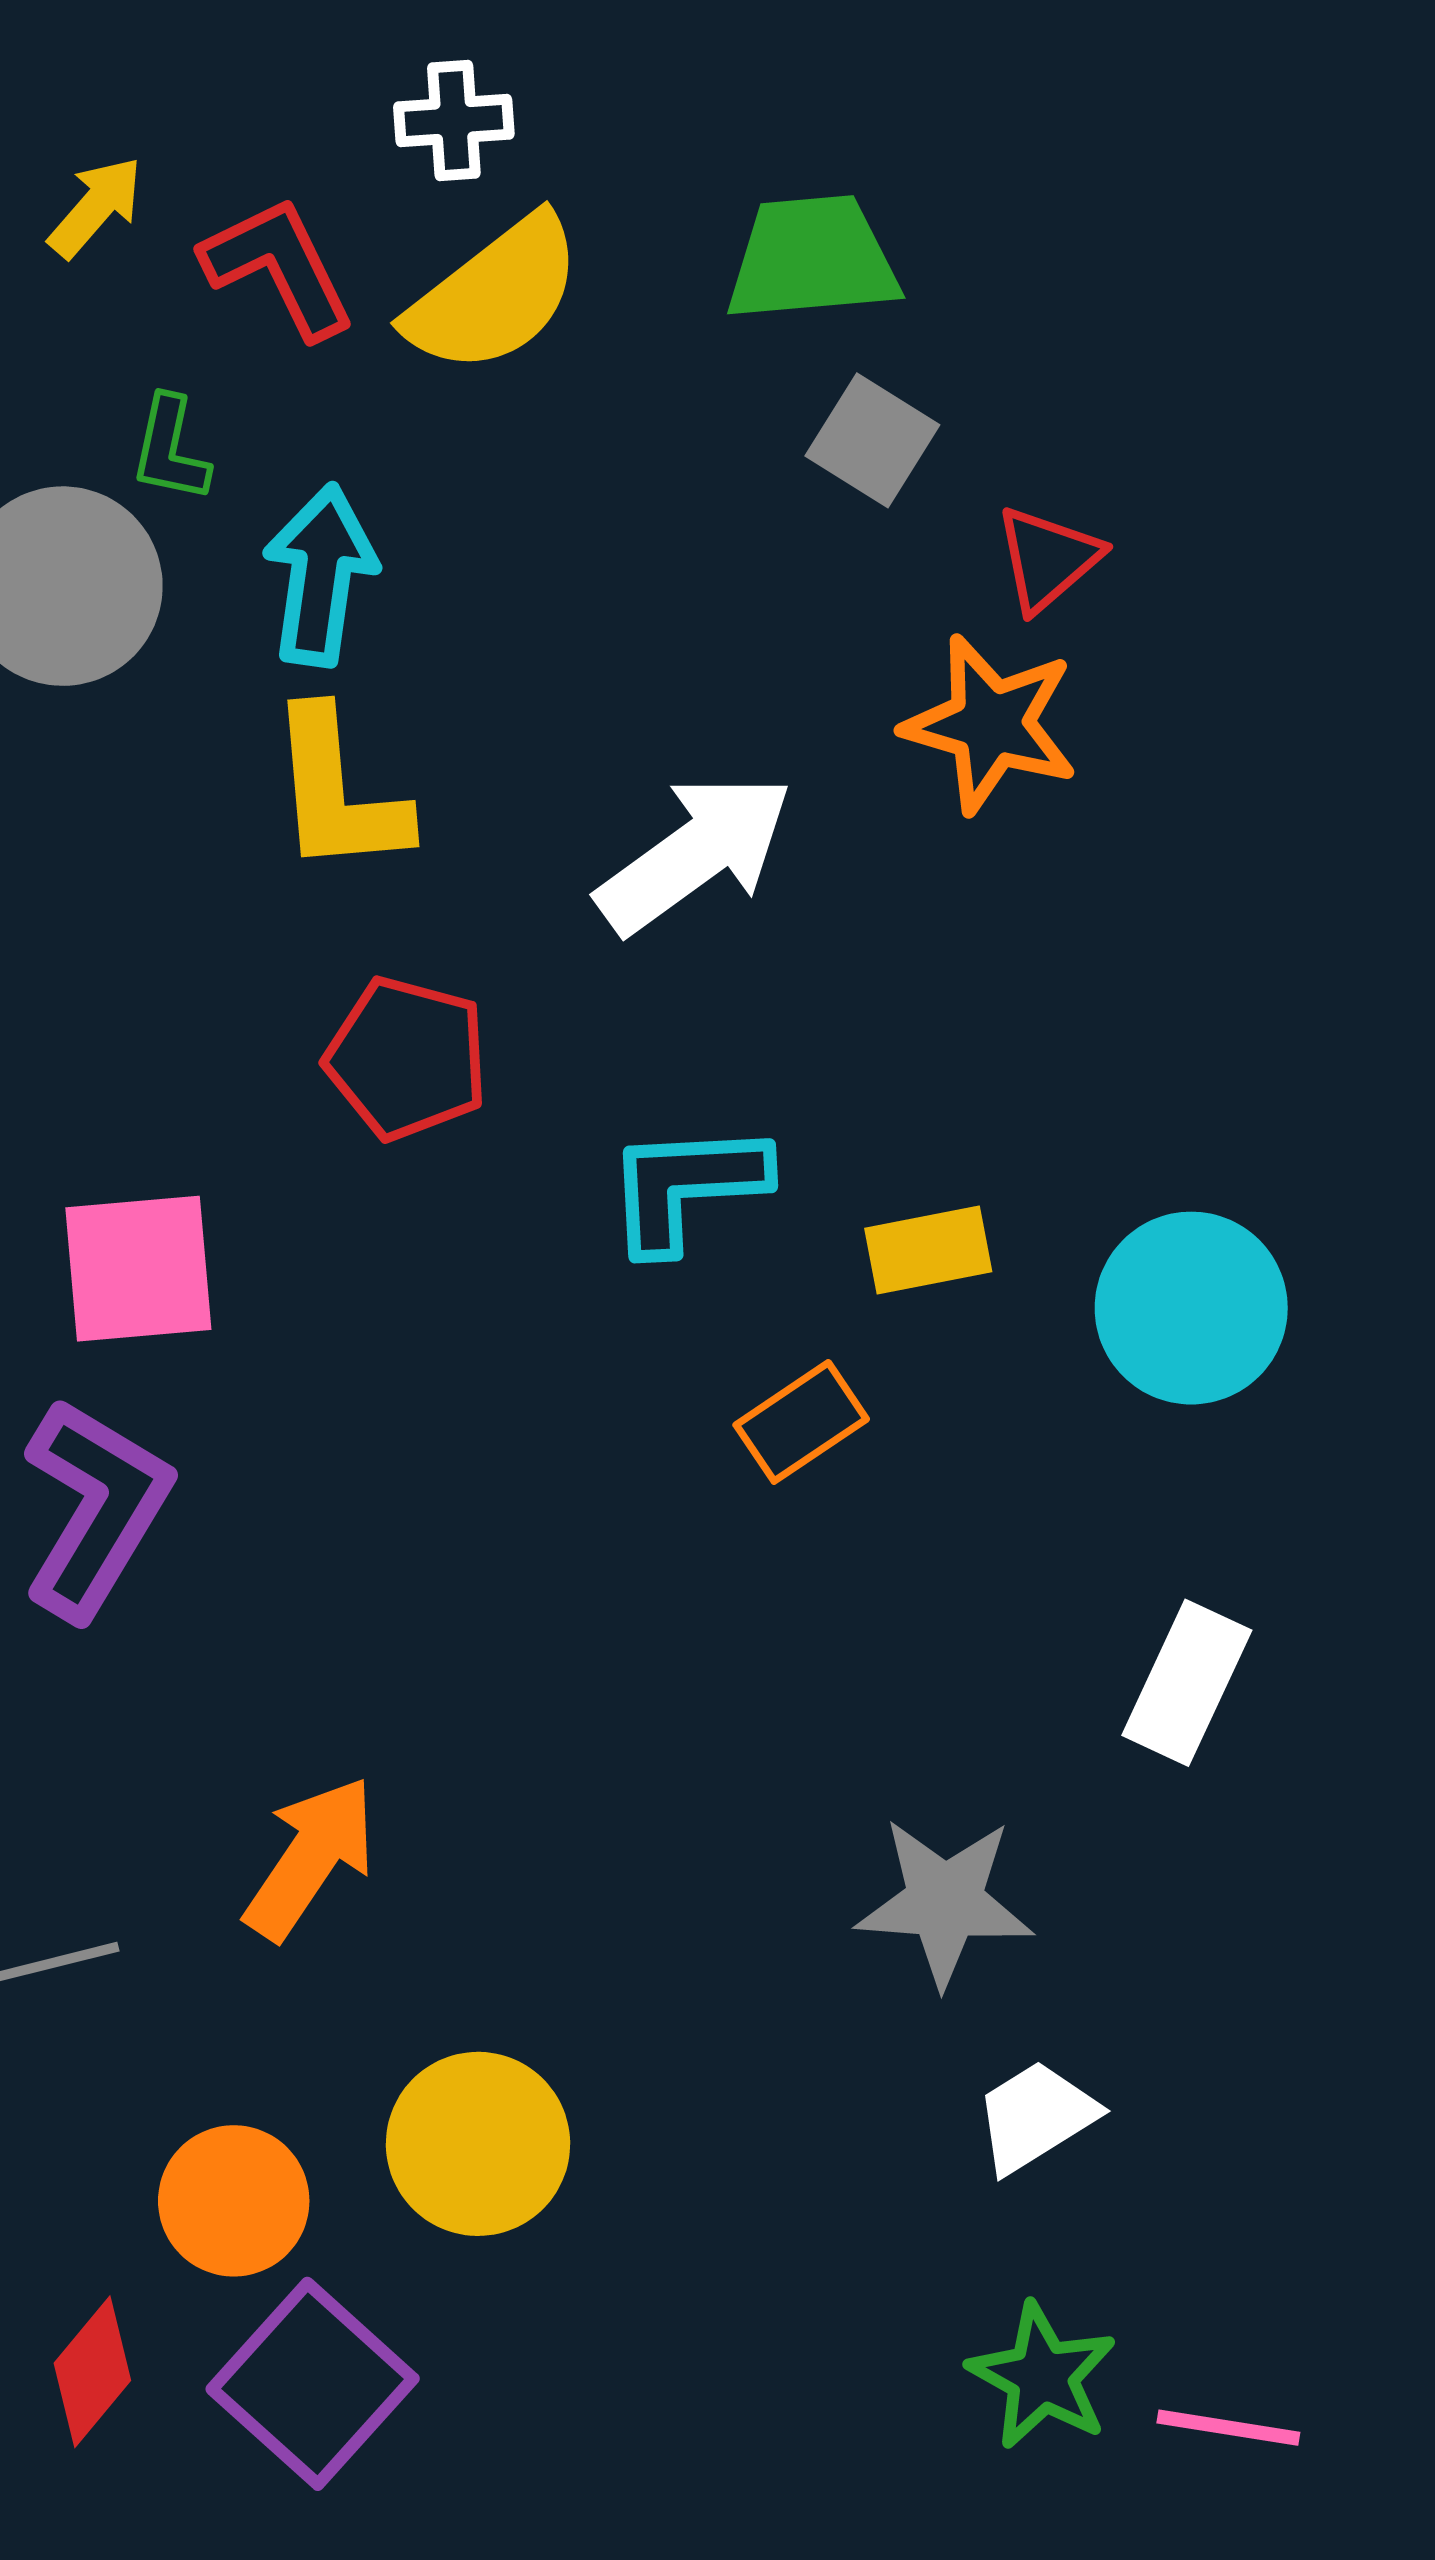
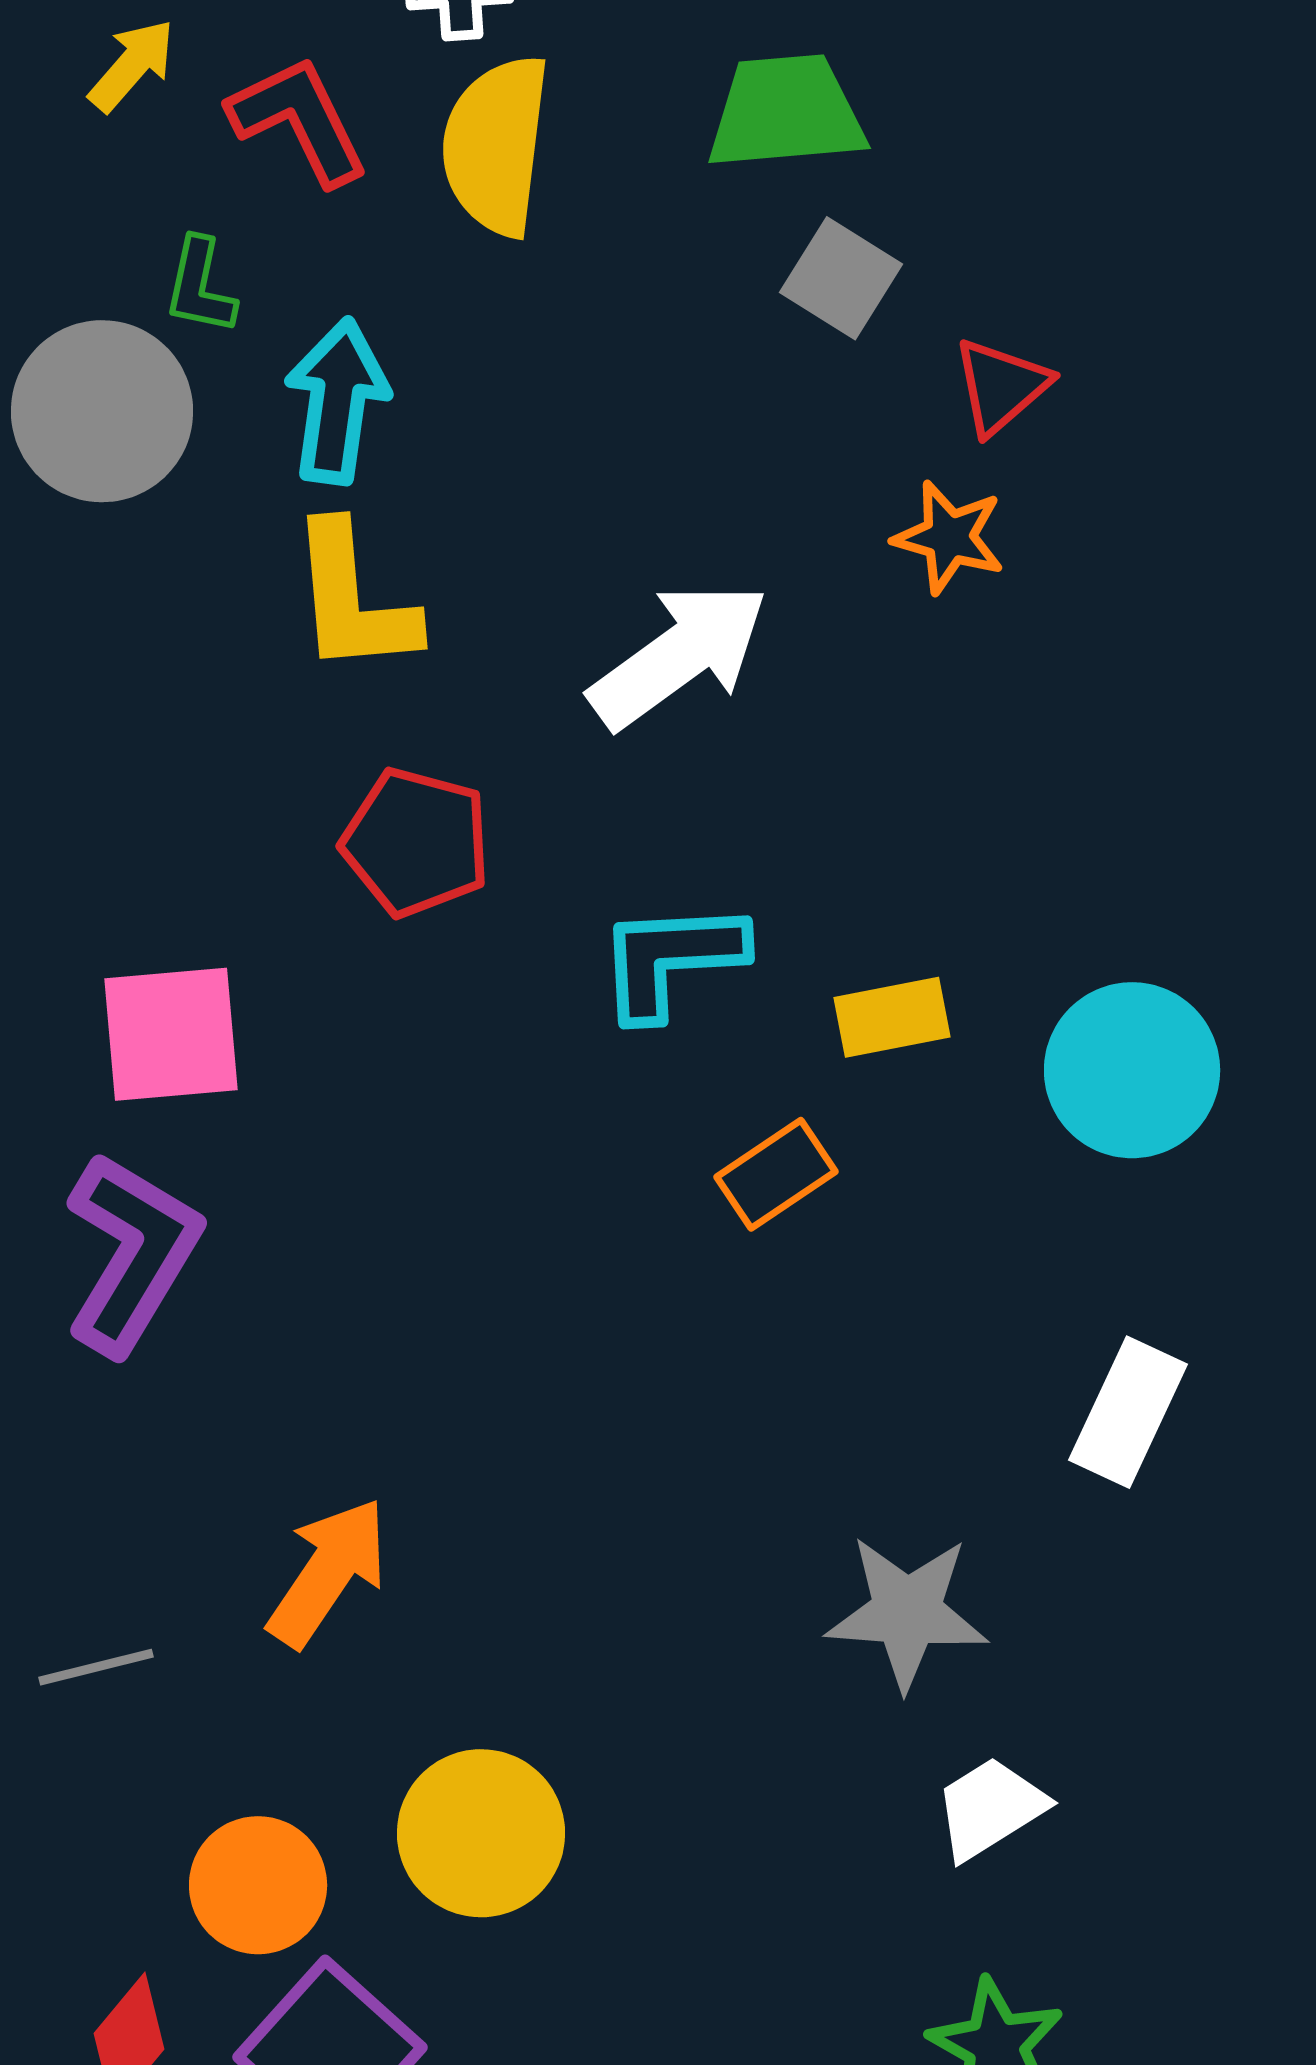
yellow semicircle: (494, 295) -> (496, 145), turned 135
orange star: (991, 724) -> (949, 537), size x0.7

